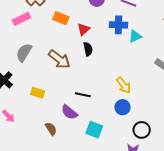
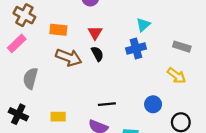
blue cross: (118, 25) -> (136, 49), moved
red triangle: (84, 29) -> (95, 33), moved
brown arrow: (59, 59) -> (69, 57), moved
yellow arrow: (123, 85) -> (176, 76), moved

